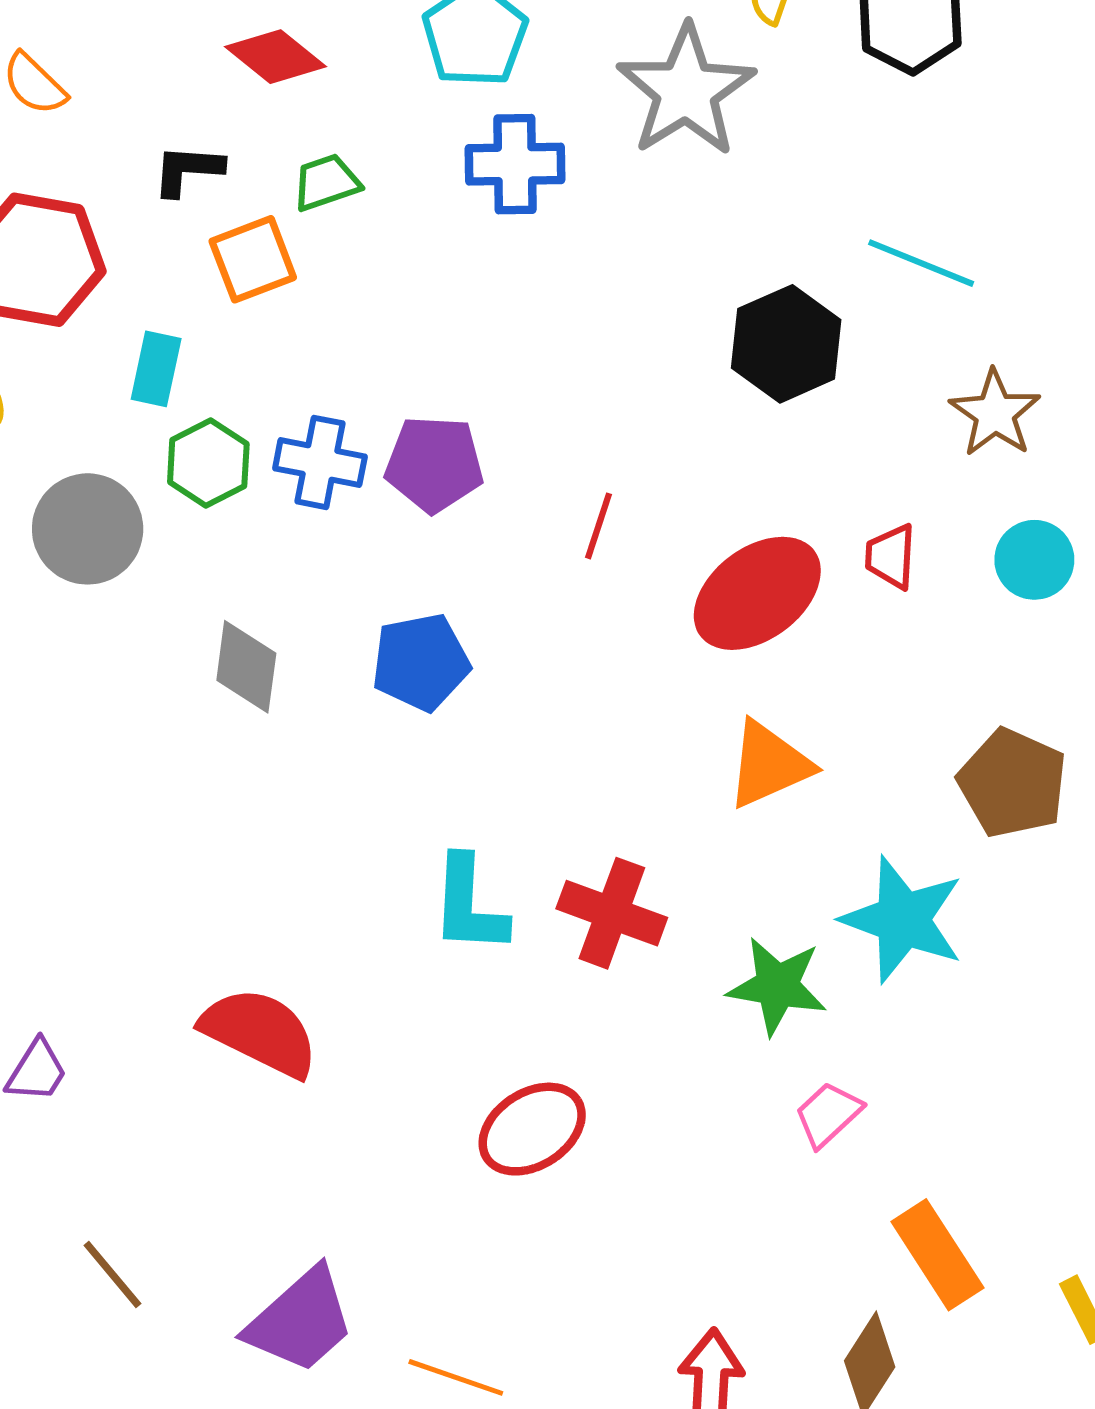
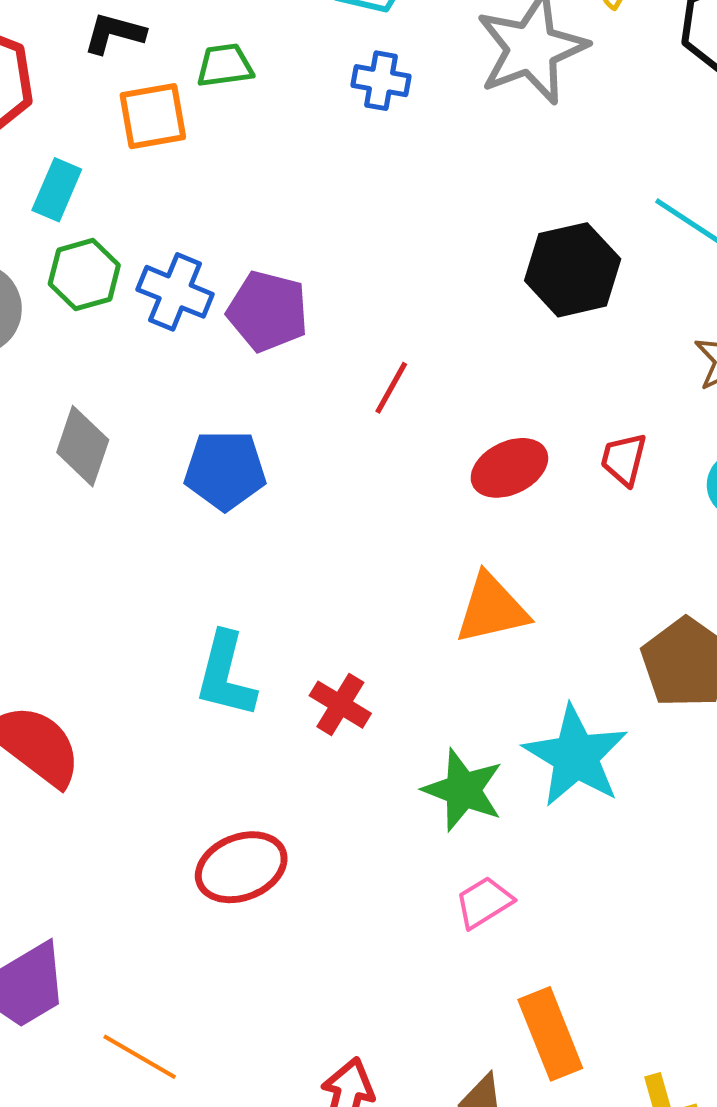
blue cross: (515, 164) -> (381, 81), size x0.7
red ellipse: (757, 593) -> (509, 468), size x0.7
red cross: (612, 913) -> (340, 705), size x0.7

